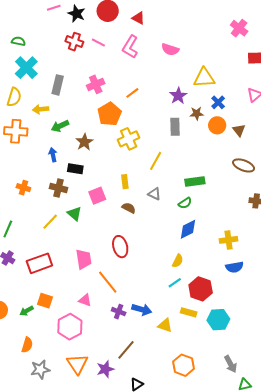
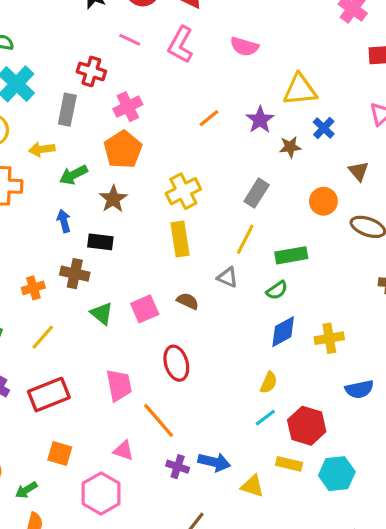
red cross: (74, 42) -> (91, 71), moved
orange line: (132, 93) -> (209, 118), moved
orange pentagon: (110, 114) -> (123, 150), moved
orange circle: (217, 125) -> (323, 201), moved
gray rectangle: (175, 127) -> (257, 193), moved, turned 36
yellow line: (156, 161) -> (245, 239), moved
yellow rectangle: (125, 182) -> (180, 239), moved, size x1.5
orange cross: (23, 188) -> (33, 288), moved, turned -32
pink square: (97, 196) -> (145, 309), moved
yellow line: (50, 222) -> (43, 337), moved
yellow cross: (229, 240) -> (329, 338), moved
green arrow: (27, 311) -> (26, 490), moved

